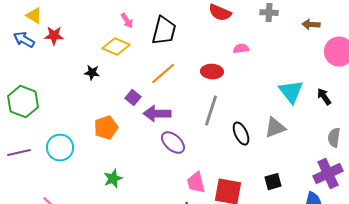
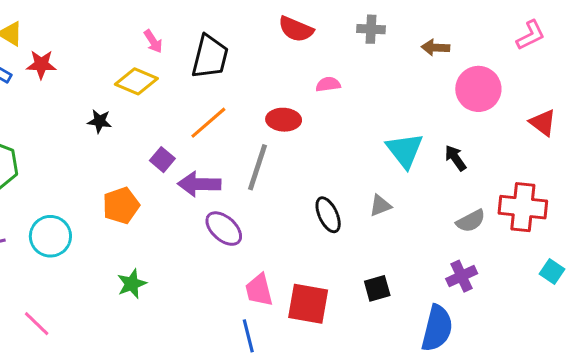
gray line: (211, 111) -> (258, 167), moved
gray triangle: (275, 128) -> (380, 206), size x0.7
gray semicircle: (334, 138) -> (471, 221), turned -126
purple cross: (328, 174) -> (462, 276), size x0.7

